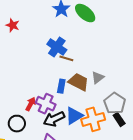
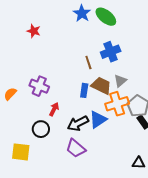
blue cross: (57, 47) -> (111, 52), moved, turned 36
brown line: (66, 58) -> (88, 62), turned 56
purple cross: (46, 104) -> (39, 86), moved
orange cross: (93, 119) -> (117, 104), moved

